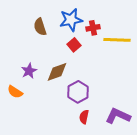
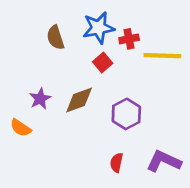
purple hexagon: (78, 92) -> (126, 114), moved

